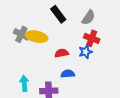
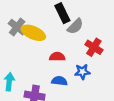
gray semicircle: (89, 18) -> (75, 26), moved
blue star: (85, 52) -> (82, 72), moved

